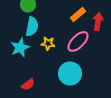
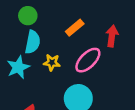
orange rectangle: (78, 14) -> (75, 28), moved

